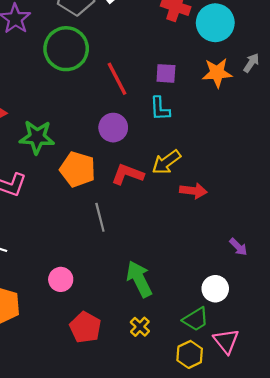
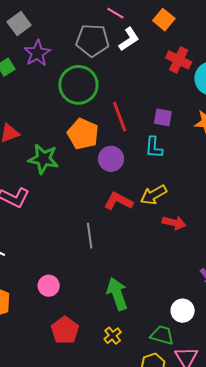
orange pentagon: (78, 169) -> (83, 134), moved
green trapezoid: (196, 319) -> (162, 335), turned -140

